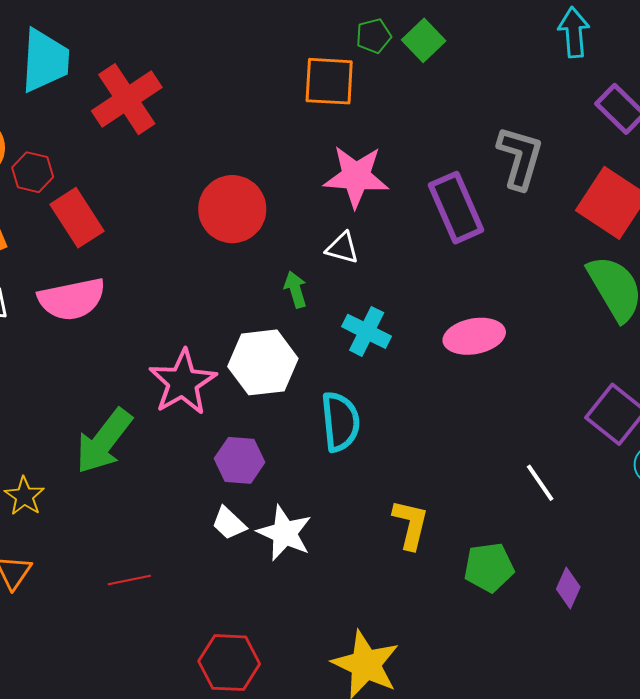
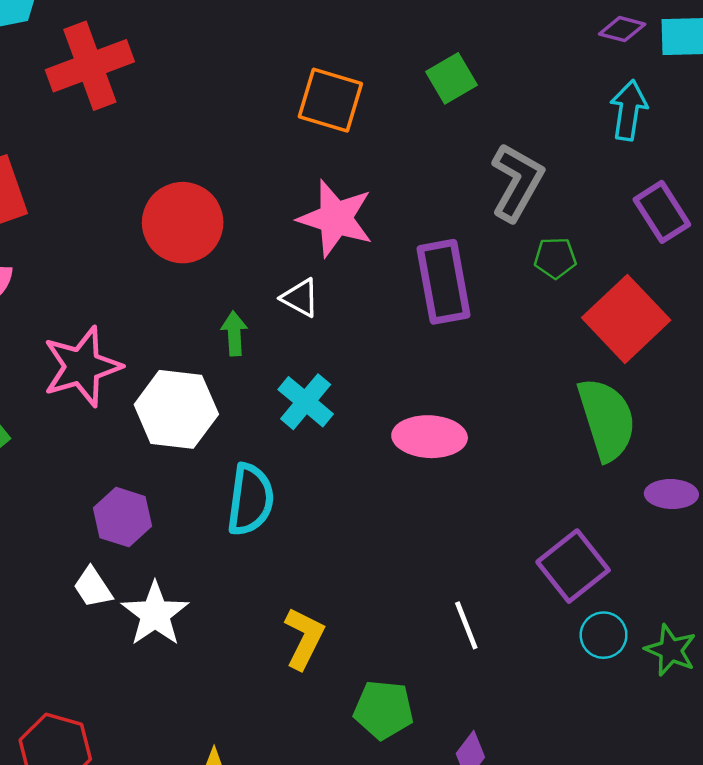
green pentagon: (374, 36) -> (555, 258), moved
gray L-shape: (520, 158) -> (517, 182), moved
pink star: (183, 382) -> (82, 367), moved

